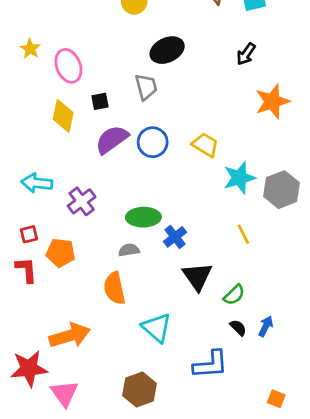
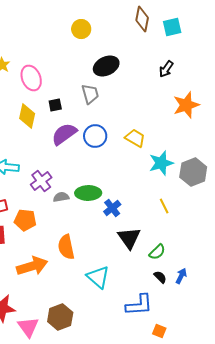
gray semicircle: (129, 250) -> (61, 197), moved
orange arrow: (70, 336) -> (32, 266), moved
brown hexagon: (139, 390) -> (60, 317), moved
orange square: (276, 399) -> (159, 331), moved

